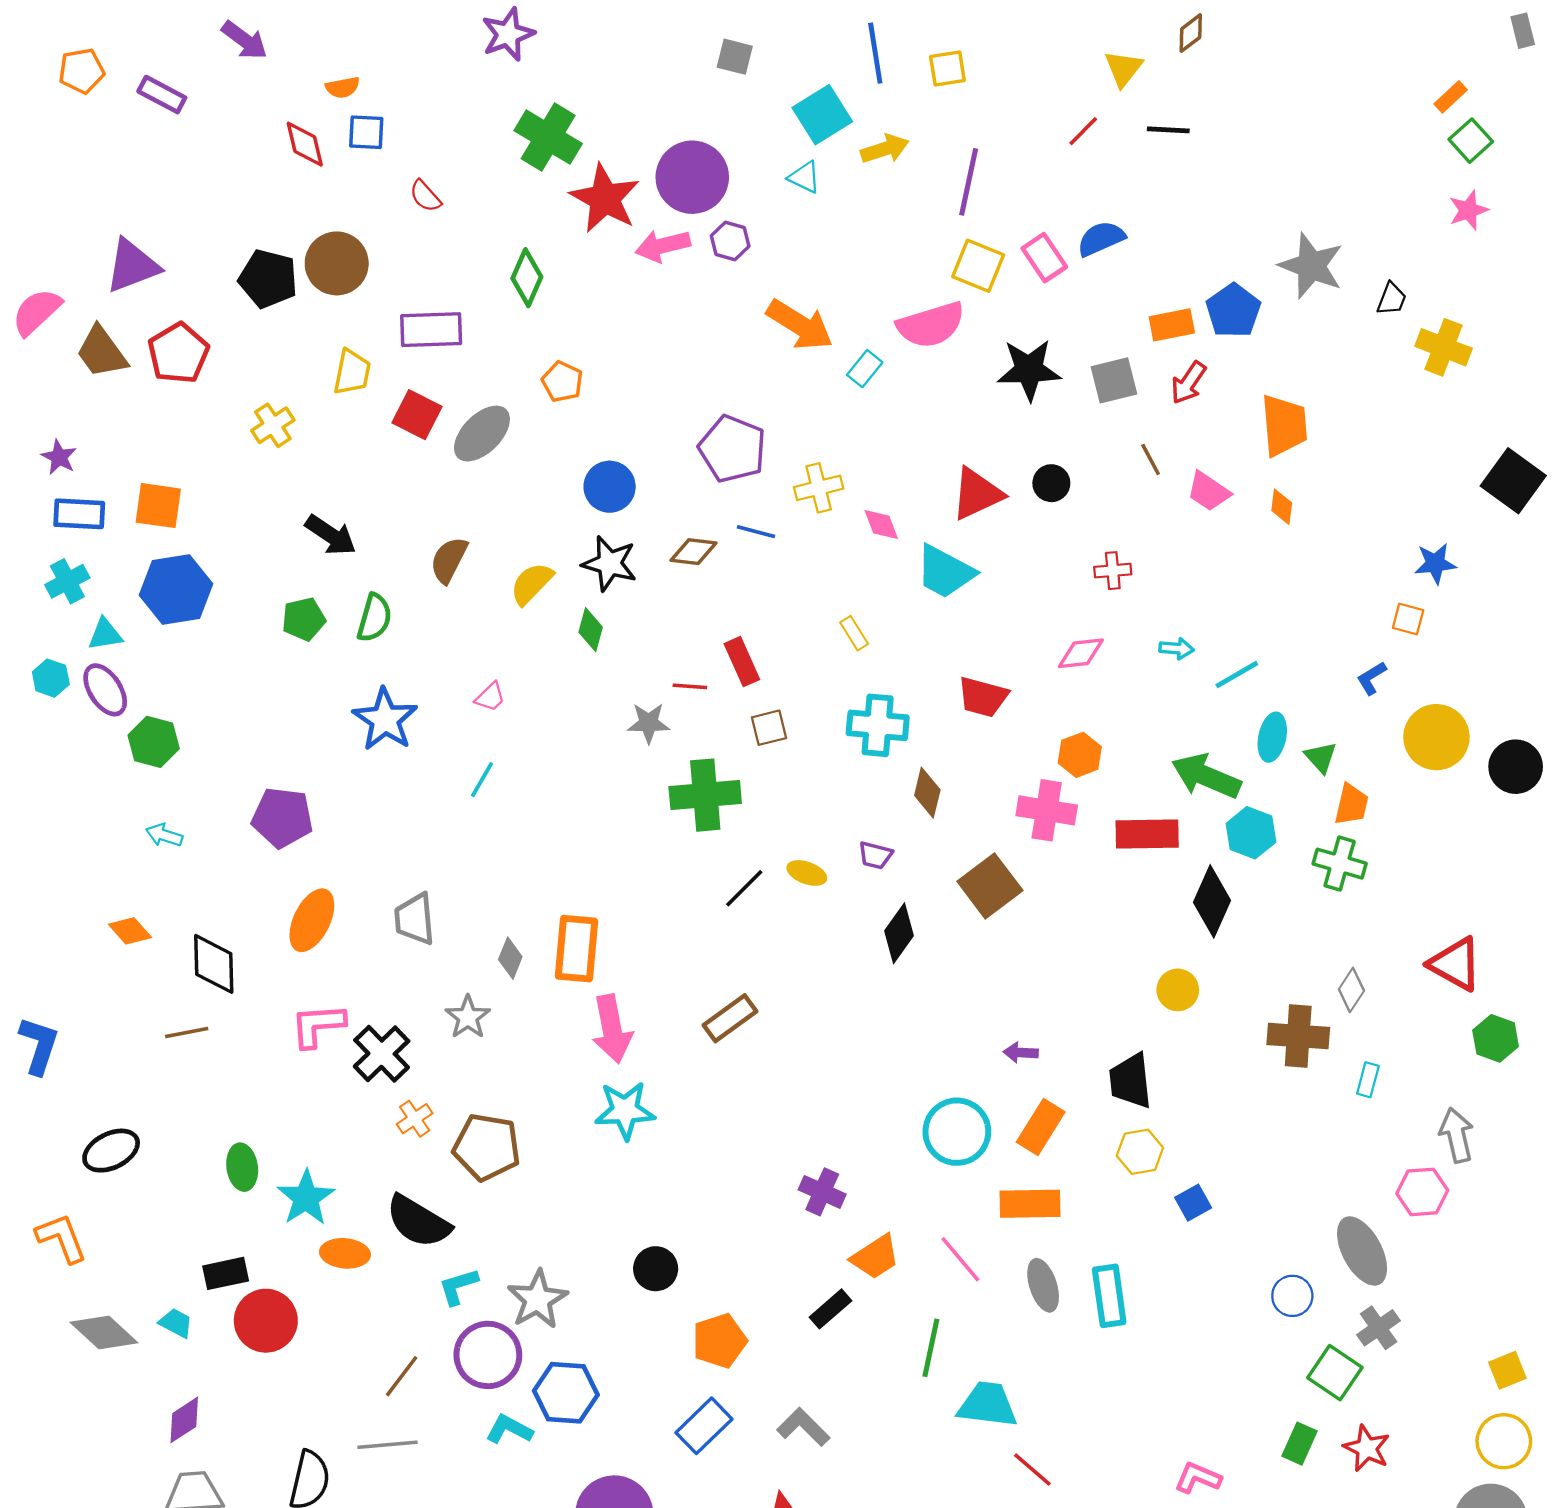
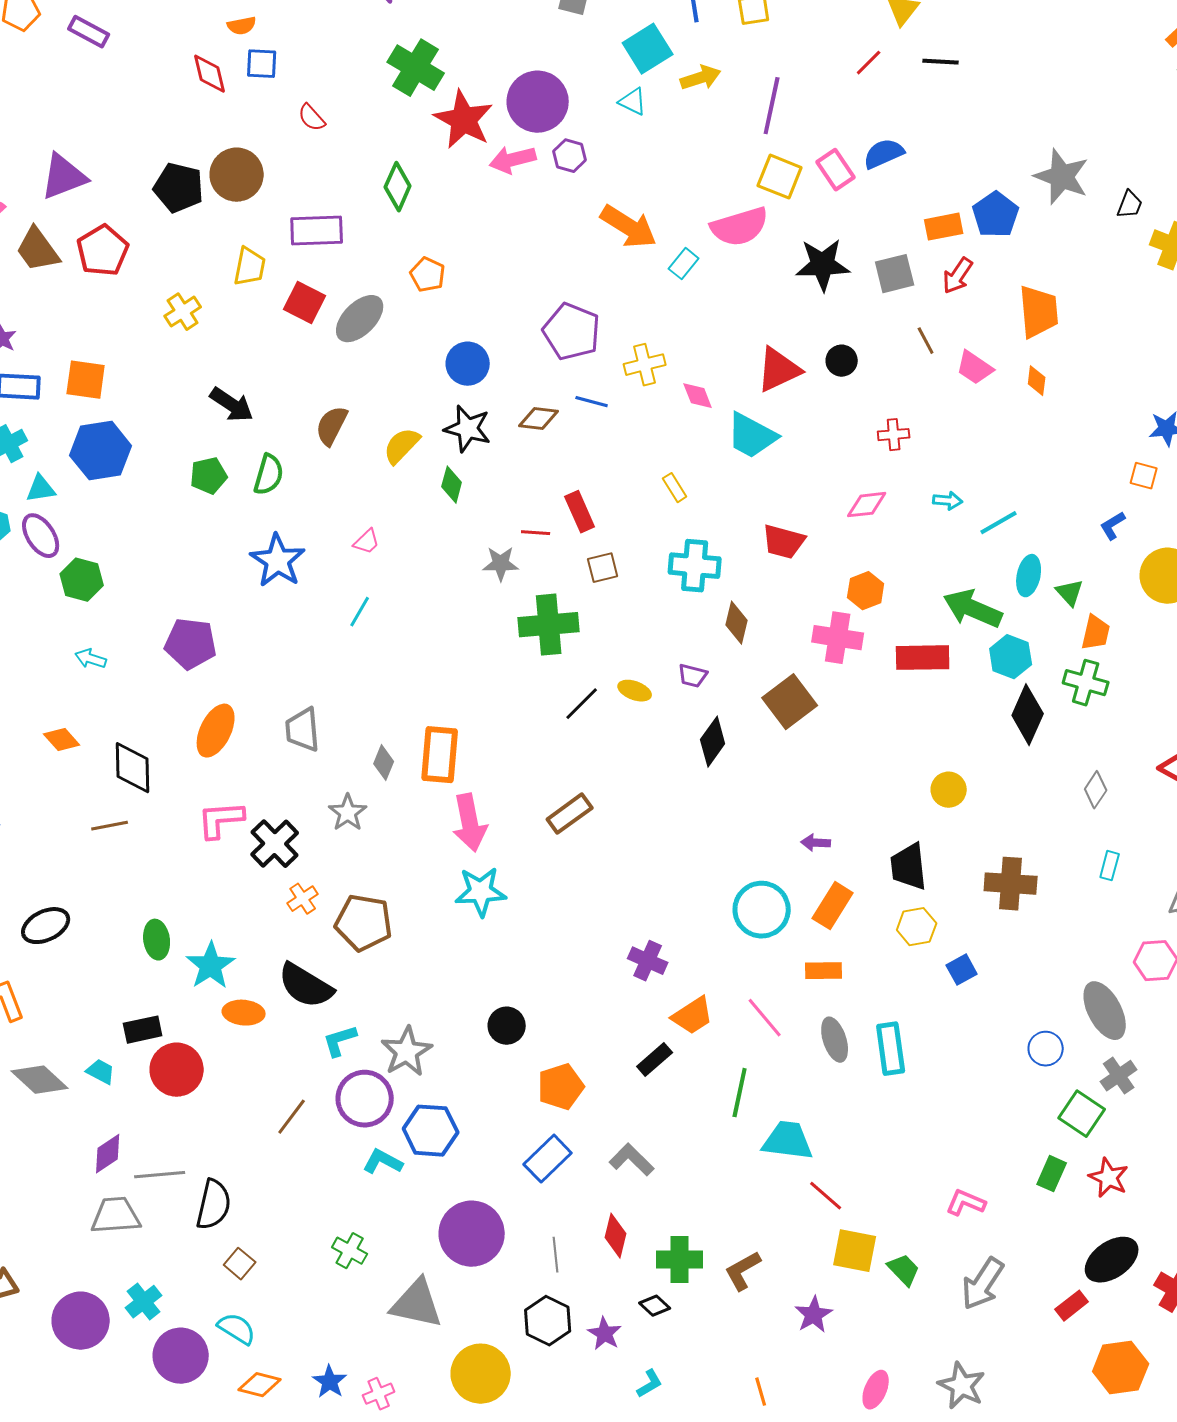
black diamond: (1212, 901) -> (1028, 715), moved
brown cross: (1298, 1036) -> (1011, 884), moved
orange rectangle: (1030, 1204) -> (824, 971), size x0.7
gray line: (387, 1445) -> (160, 1175), moved

